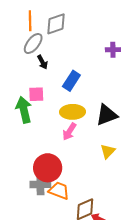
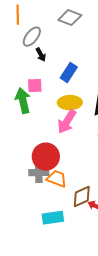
orange line: (30, 21) -> (18, 15), moved
gray diamond: (56, 24) -> (70, 18), moved, turned 40
pink arrow: (69, 132) -> (67, 122), size x1.4

